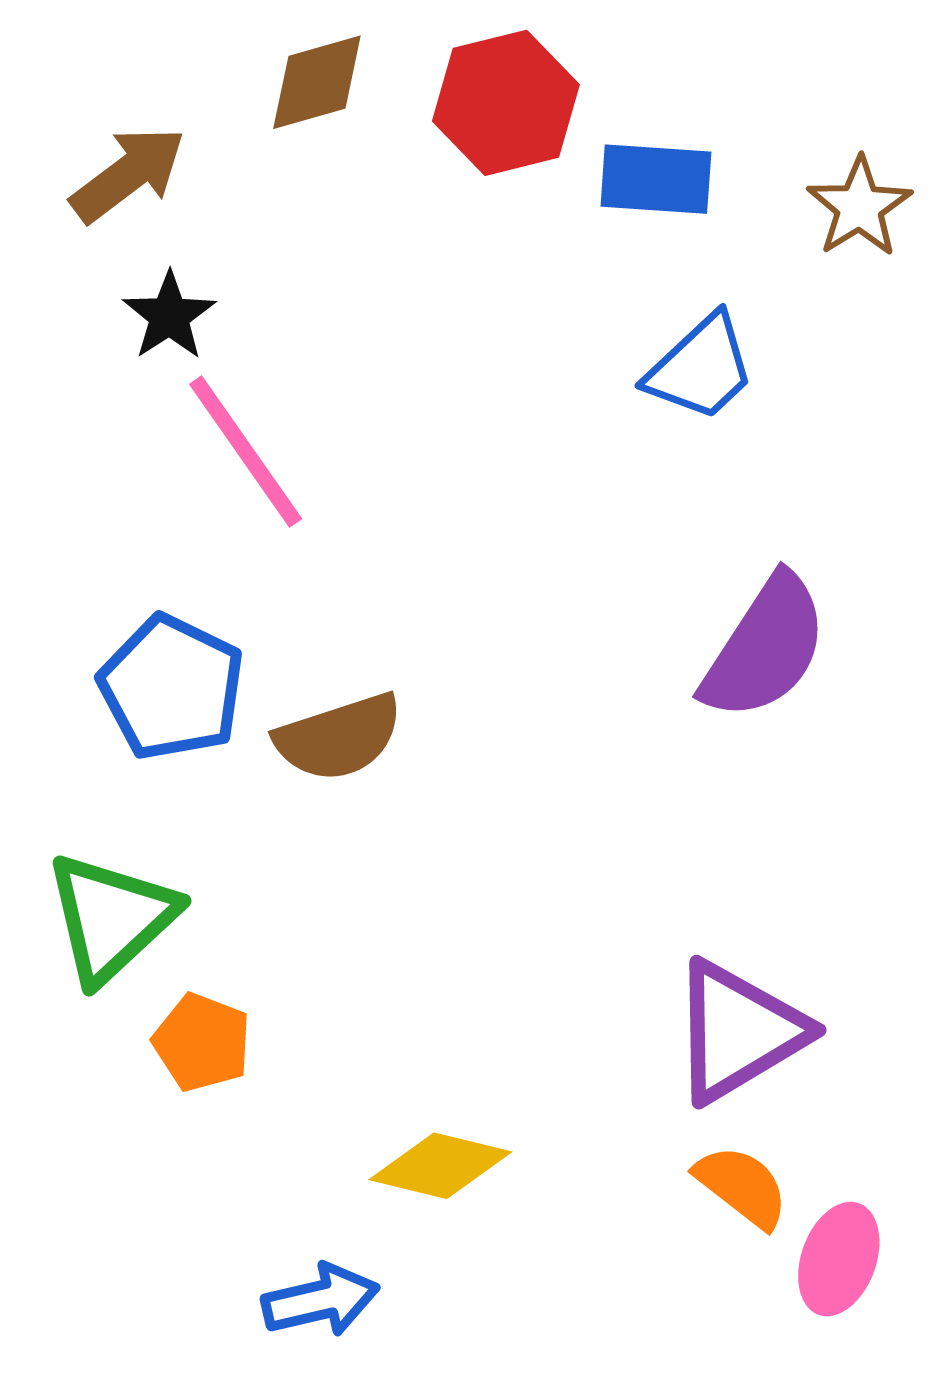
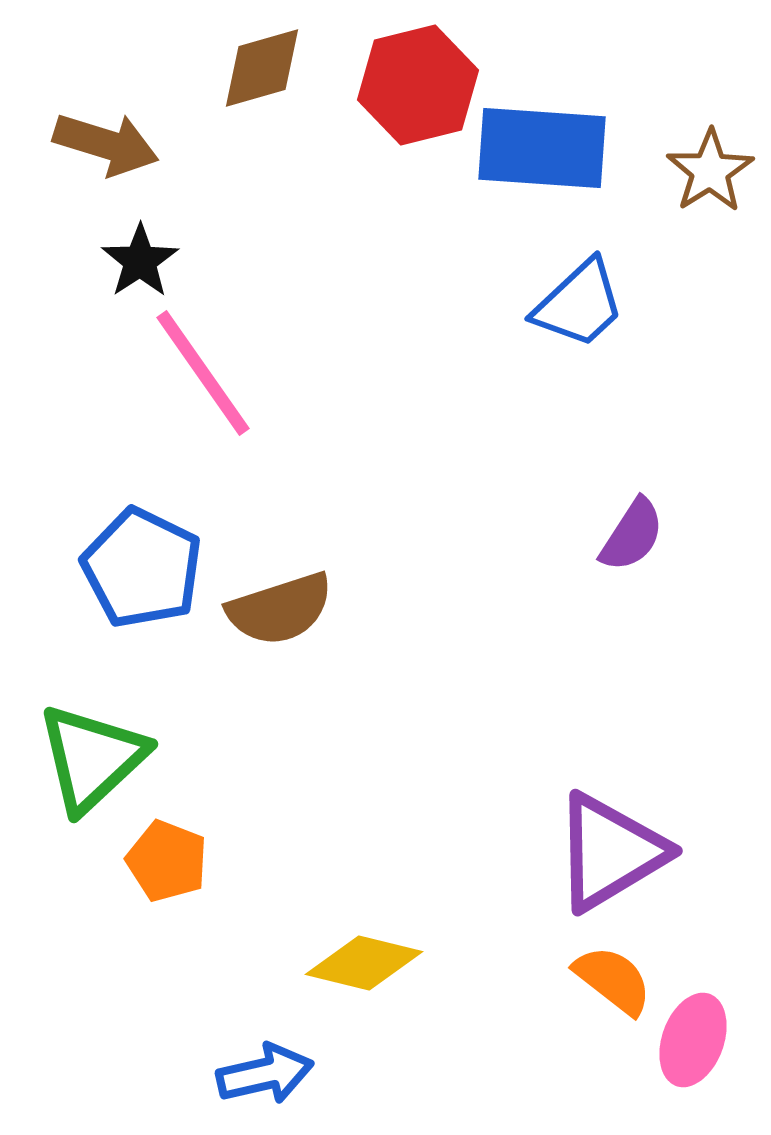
brown arrow: (128, 174) -> (106, 144), turned 54
blue rectangle: (656, 179) -> (542, 148), size x1.4
purple semicircle: (765, 648) -> (632, 535), size x0.6

